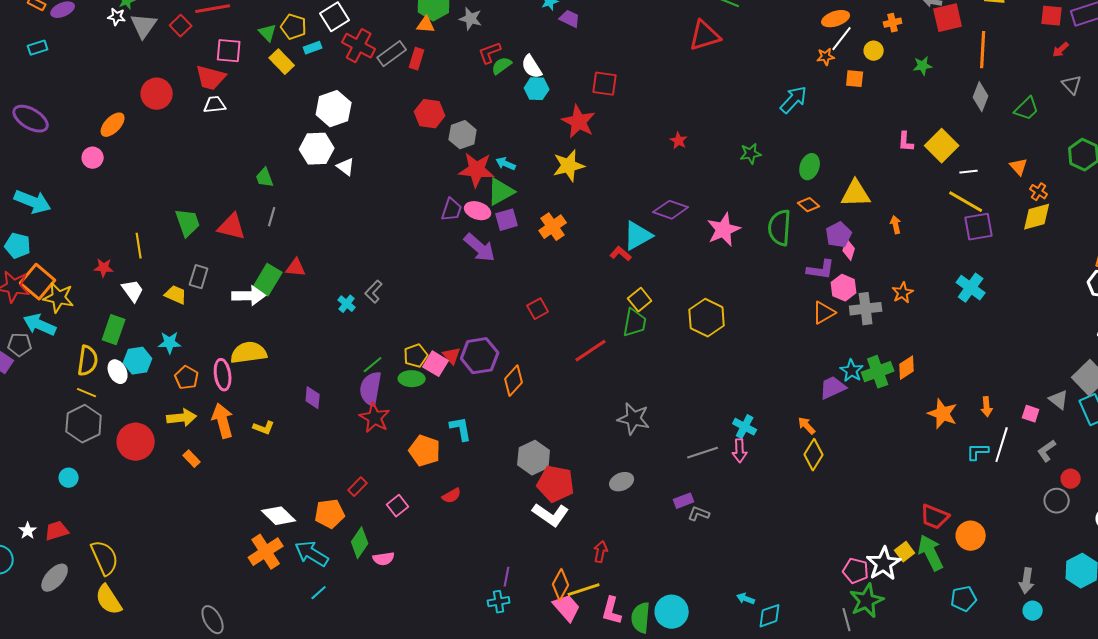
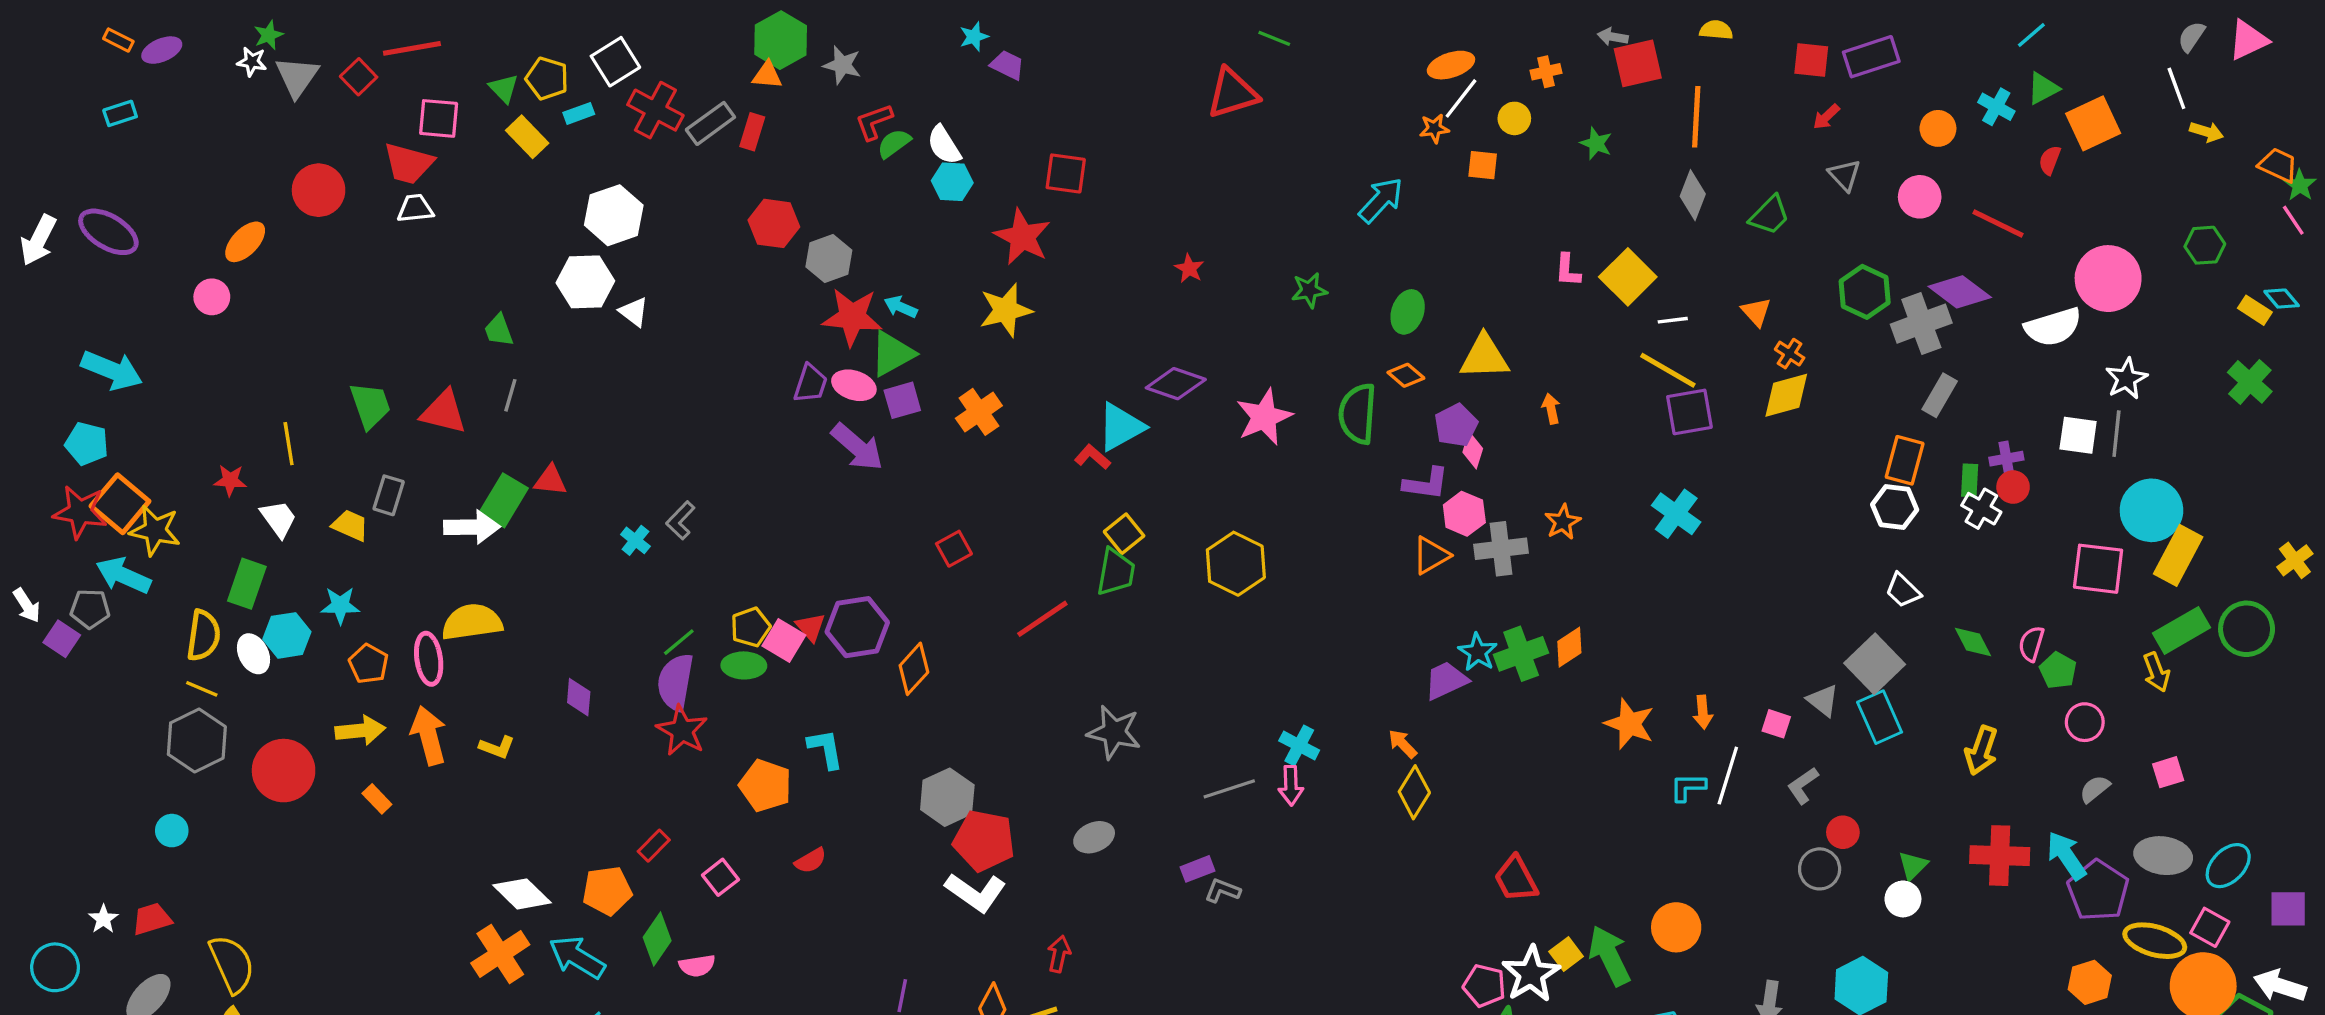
green star: (923, 66) -> (1596, 143), turned 30
red trapezoid: (935, 517) -> (1516, 879), moved, turned 40

